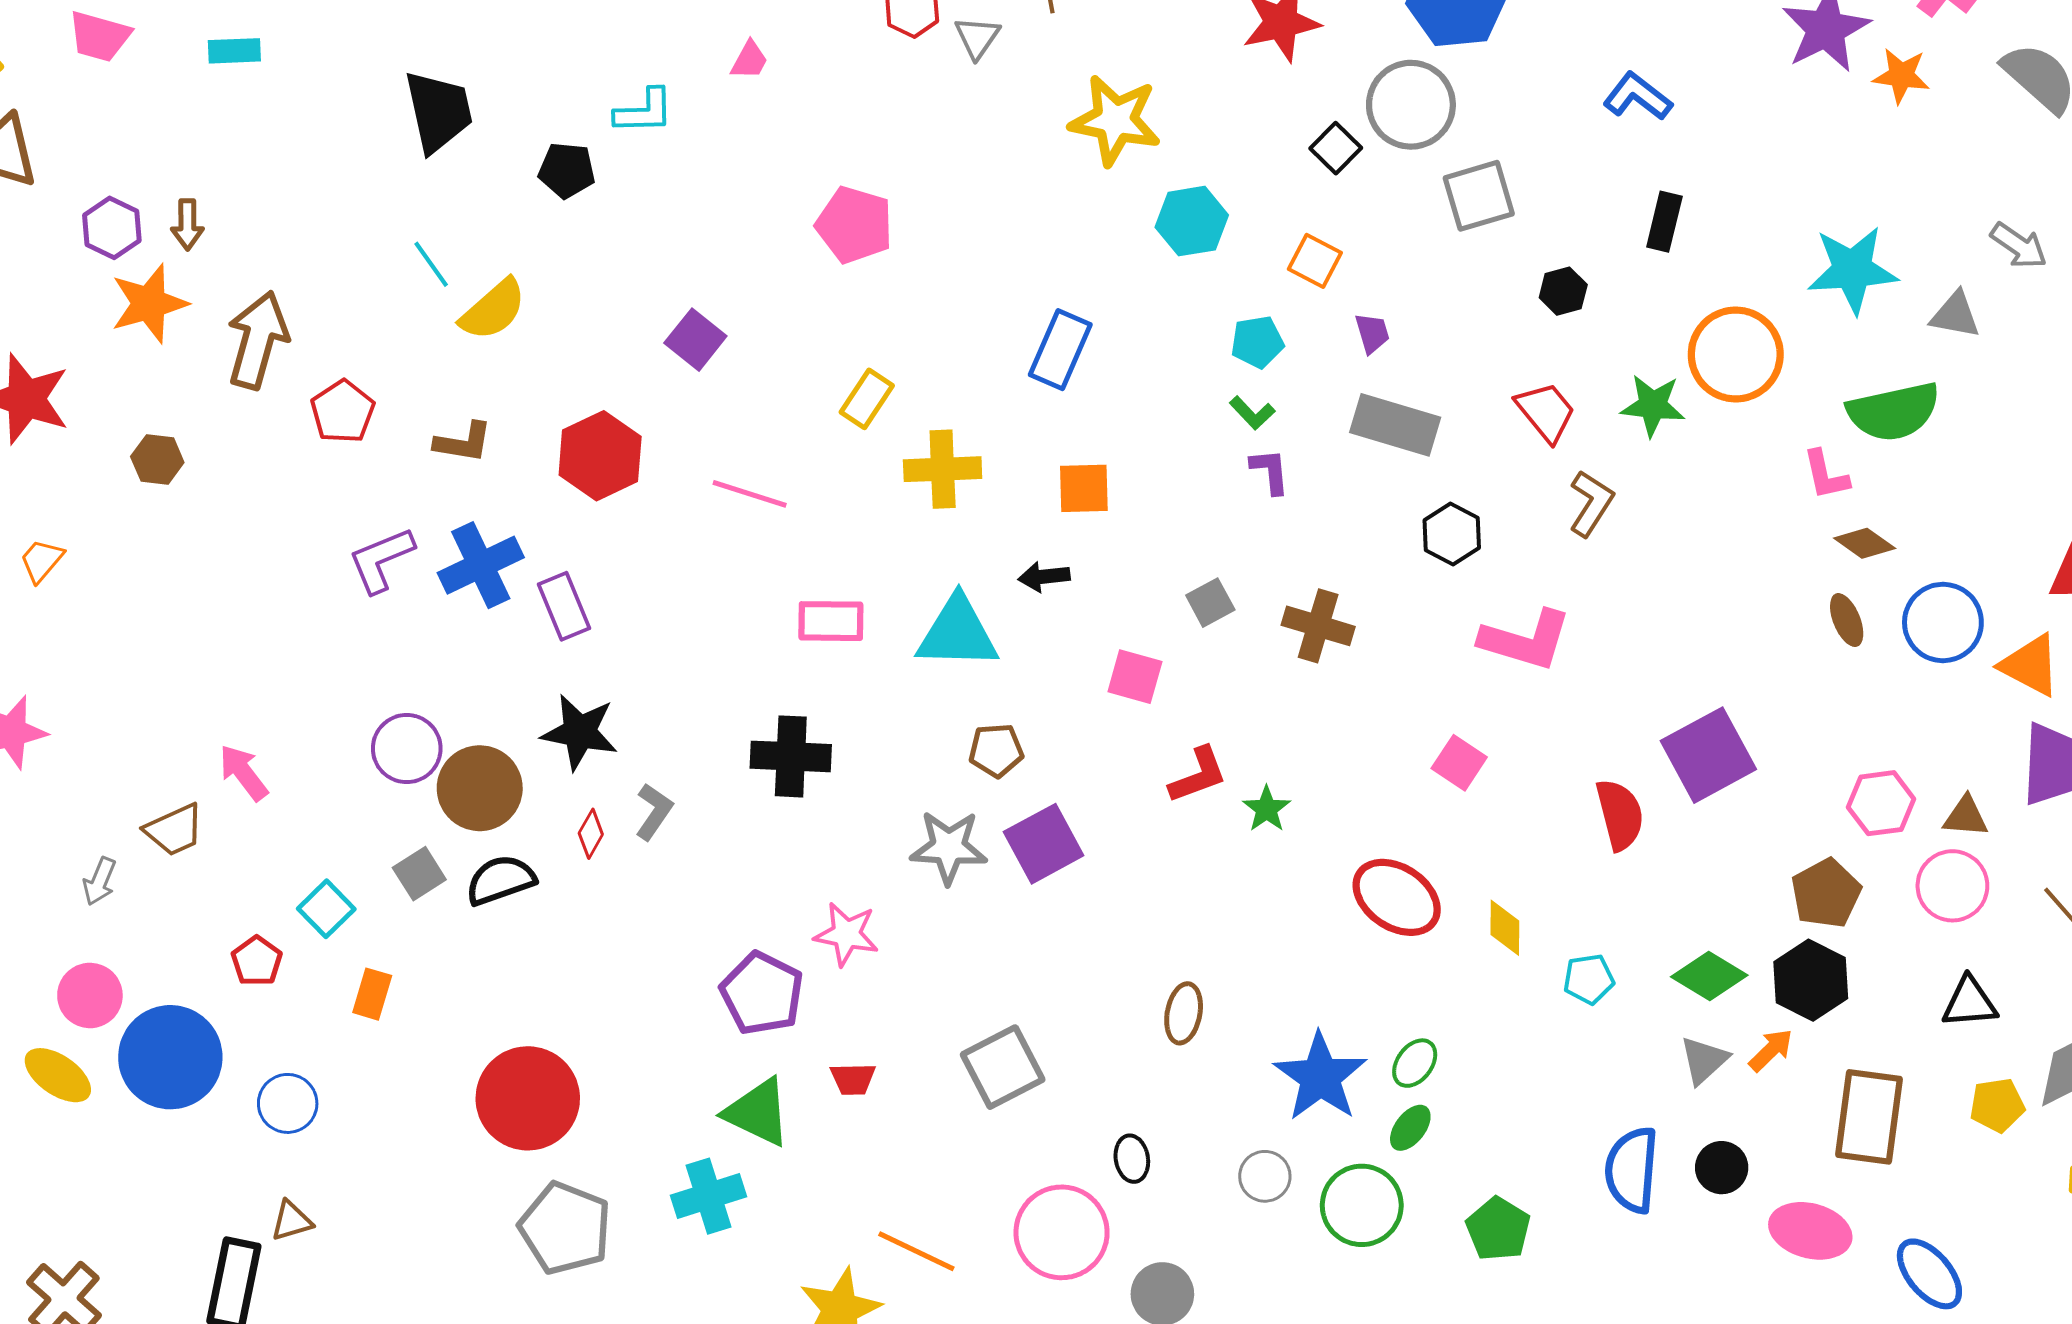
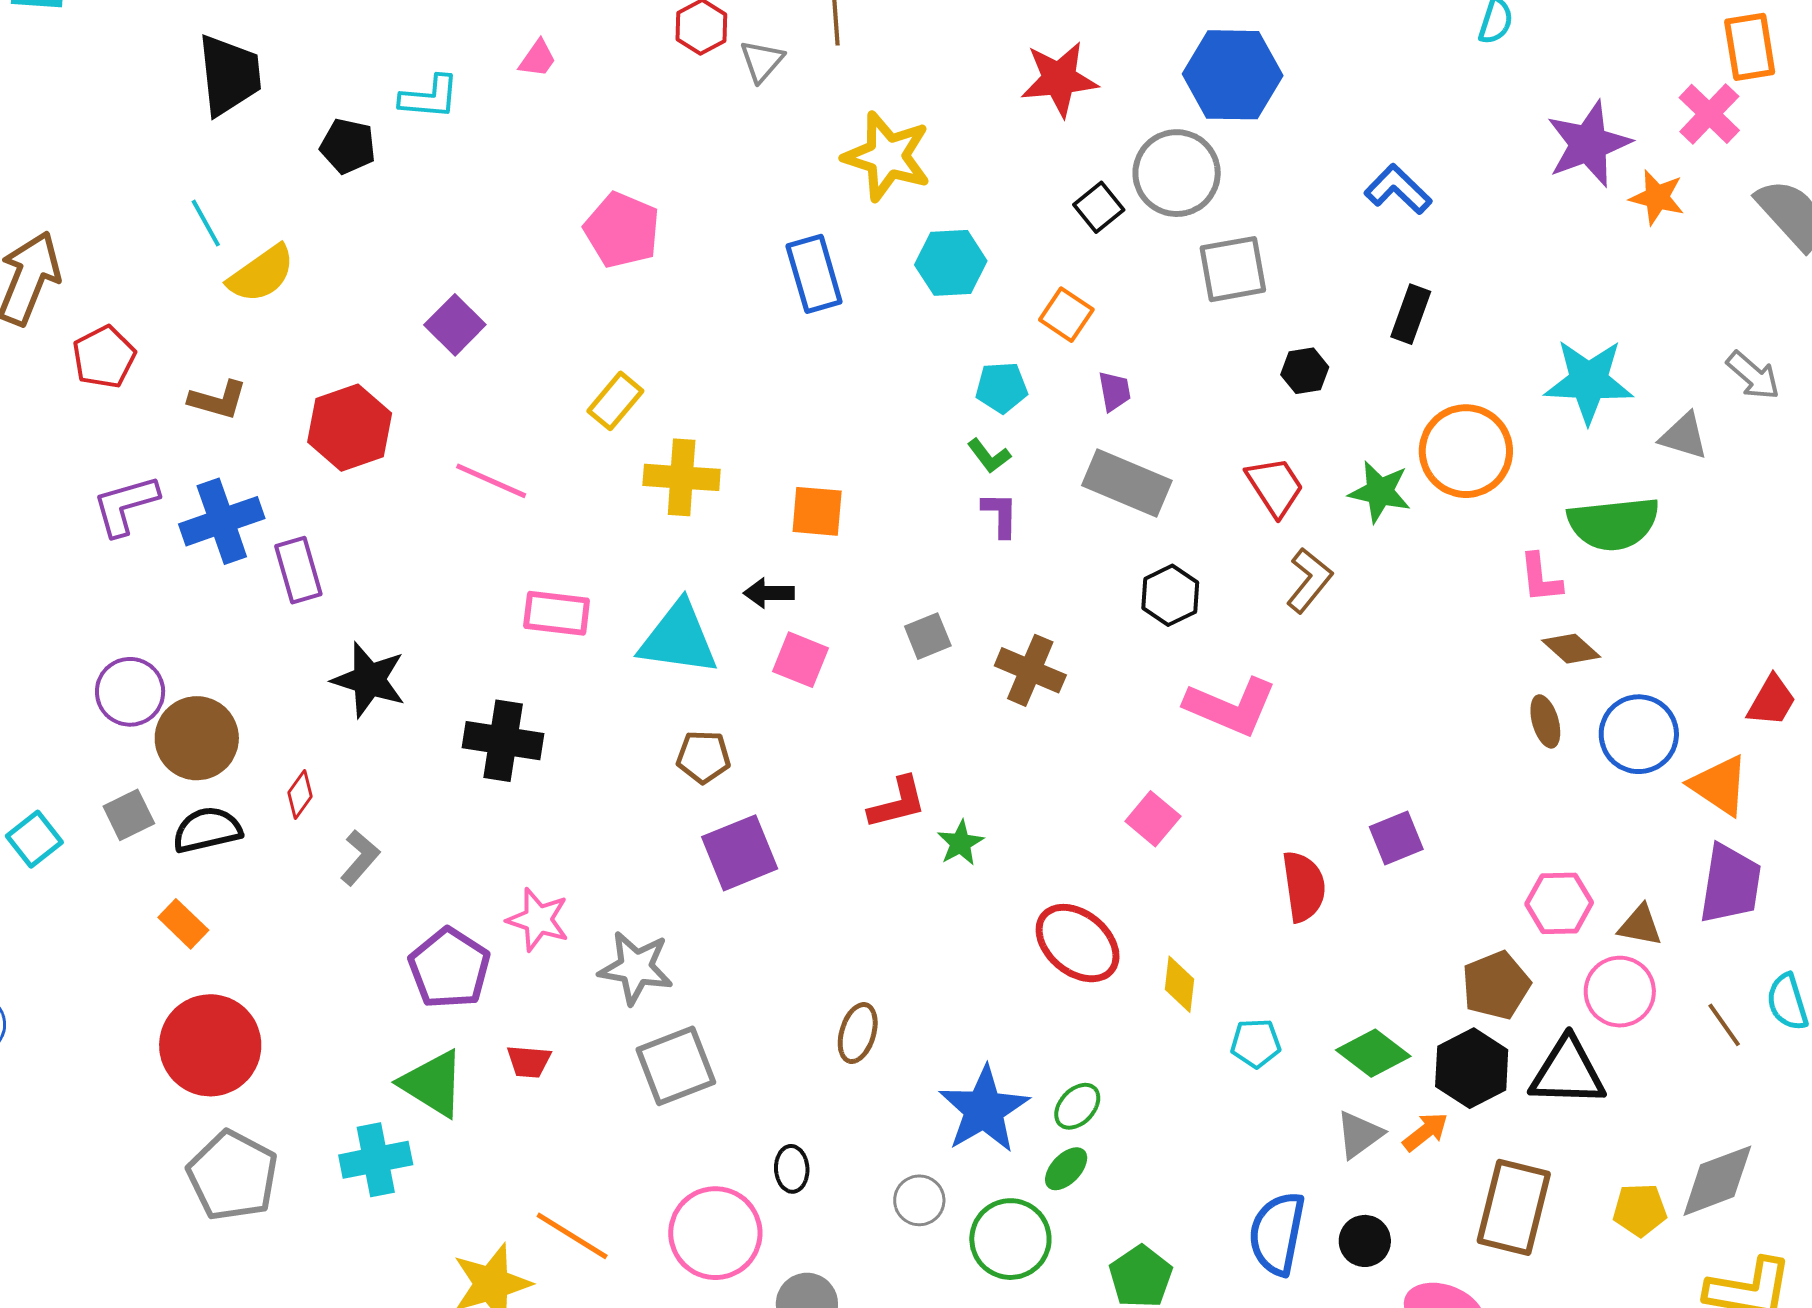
blue rectangle: (1060, 350) -> (814, 274), moved, turned -46
pink square: (1135, 677) -> (800, 660), moved
black star: (580, 732) -> (369, 680), moved
purple square: (1708, 755) -> (1396, 838), size x0.6
gray L-shape: (654, 812) -> (360, 858), moved
gray star: (949, 847) -> (636, 968), moved
orange rectangle: (372, 994) -> (183, 924), moved, turned -69
black triangle: (1970, 1002) -> (1568, 1072), moved, size x1.4

